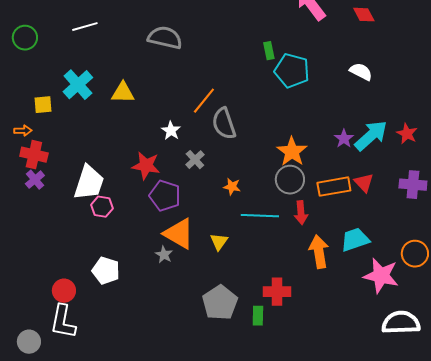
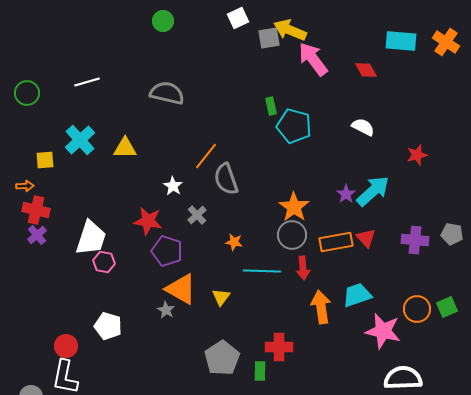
red star: (407, 134) -> (417, 155), moved, turned 30

